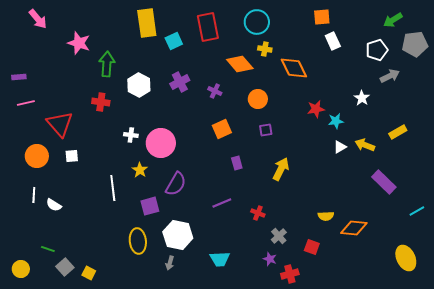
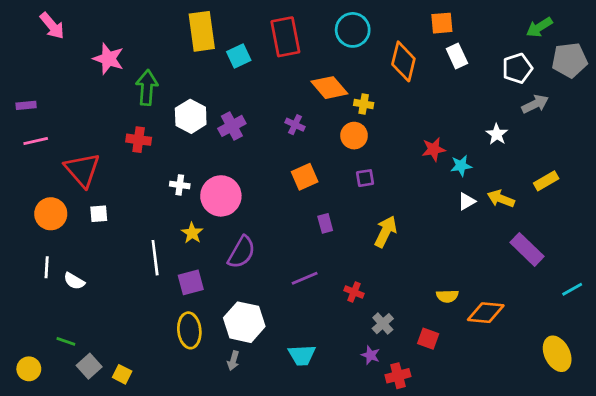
yellow cross: (265, 49) -> (364, 104), moved
orange diamond: (294, 68) -> (403, 61), moved, turned 40
purple cross: (180, 82) -> (232, 126), moved
purple square: (150, 206) -> (191, 282), moved

